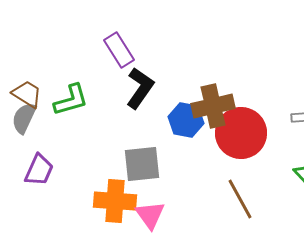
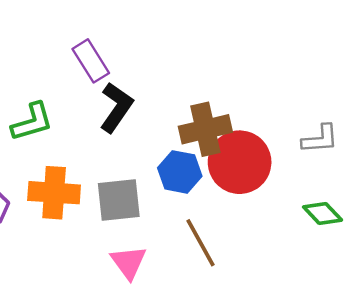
blue hexagon: (186, 120) -> (180, 172), moved
brown line: (240, 199) -> (201, 243), moved
orange cross: (115, 201) -> (54, 193), moved

